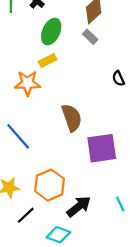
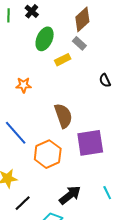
yellow rectangle: (48, 61) -> (63, 60), moved
orange star: (27, 83) -> (24, 85), size x0.7
orange hexagon: (50, 185) -> (48, 154), moved

